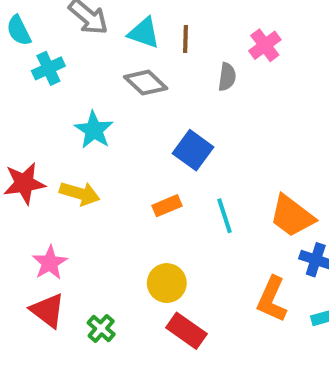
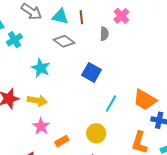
orange rectangle: (167, 206) -> (62, 141), moved
cyan line: (225, 216) -> (111, 103), turned 54
pink star: (50, 263) -> (41, 126), moved
yellow circle: (167, 283) -> (96, 133), moved

